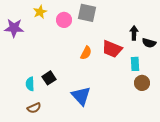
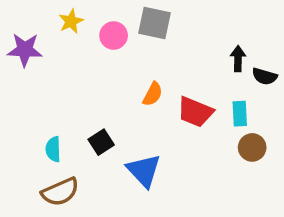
red trapezoid: (112, 49) -> (195, 112), moved
black square: (49, 78) -> (101, 142), moved
brown semicircle: (34, 108) -> (60, 192), size x1.5

